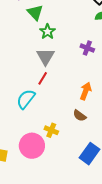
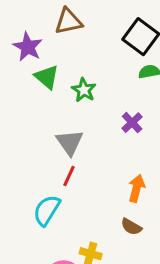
green star: (48, 32) -> (84, 90), moved
purple cross: (87, 48) -> (132, 123), turned 32

